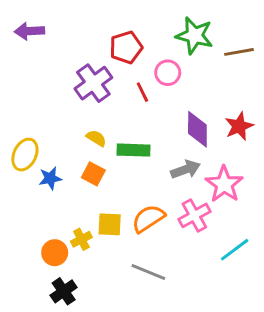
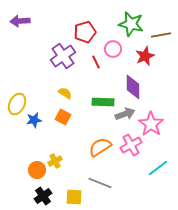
red star: (239, 126) -> (145, 56), moved
green rectangle: (133, 150) -> (103, 102), moved
yellow square: (110, 224) -> (74, 197), moved

